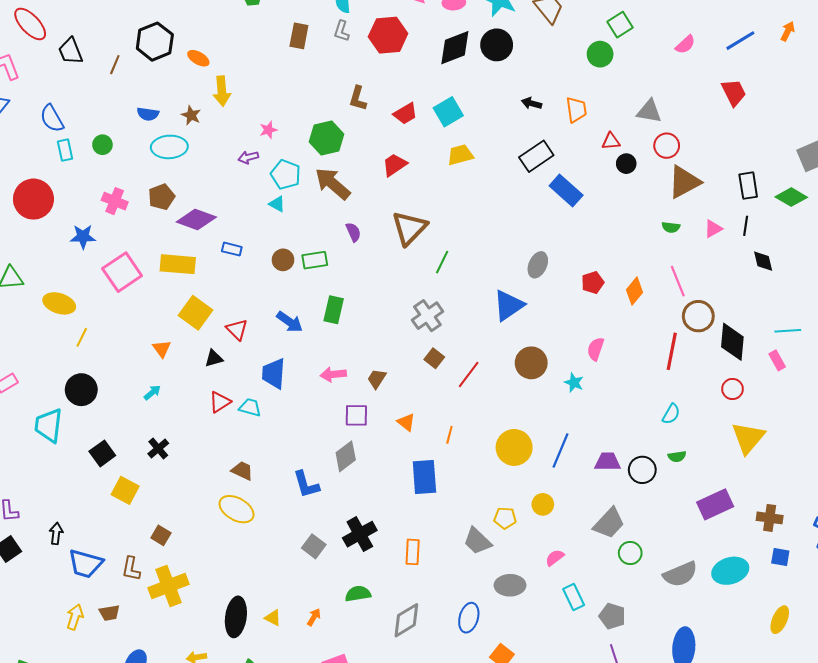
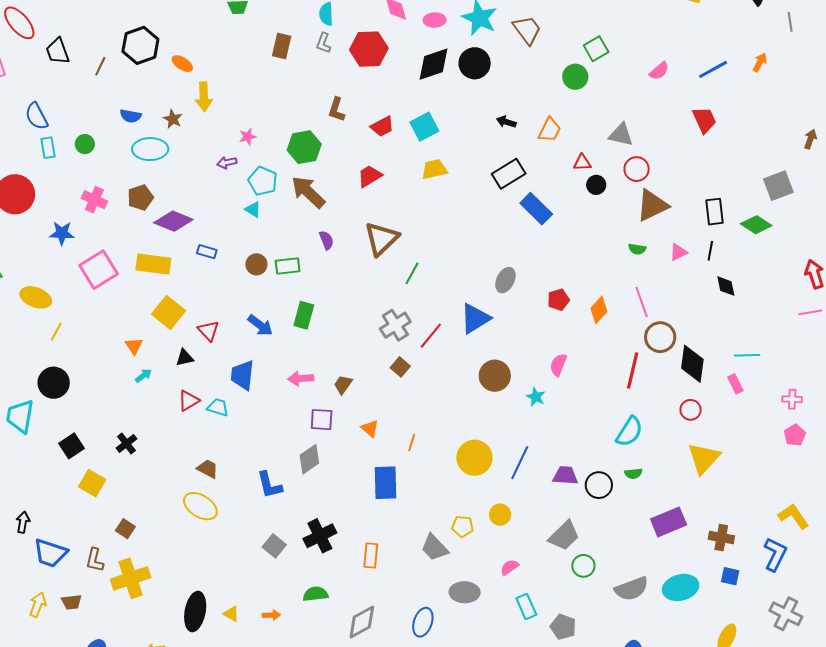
orange trapezoid: (576, 110) -> (550, 130), turned 32
red line: (469, 375) -> (431, 336), moved
cyan arrow: (152, 393) -> (143, 376), moved
cyan semicircle: (671, 414) -> (629, 432), size x1.5
orange arrow: (314, 617) -> (271, 615), turned 54

